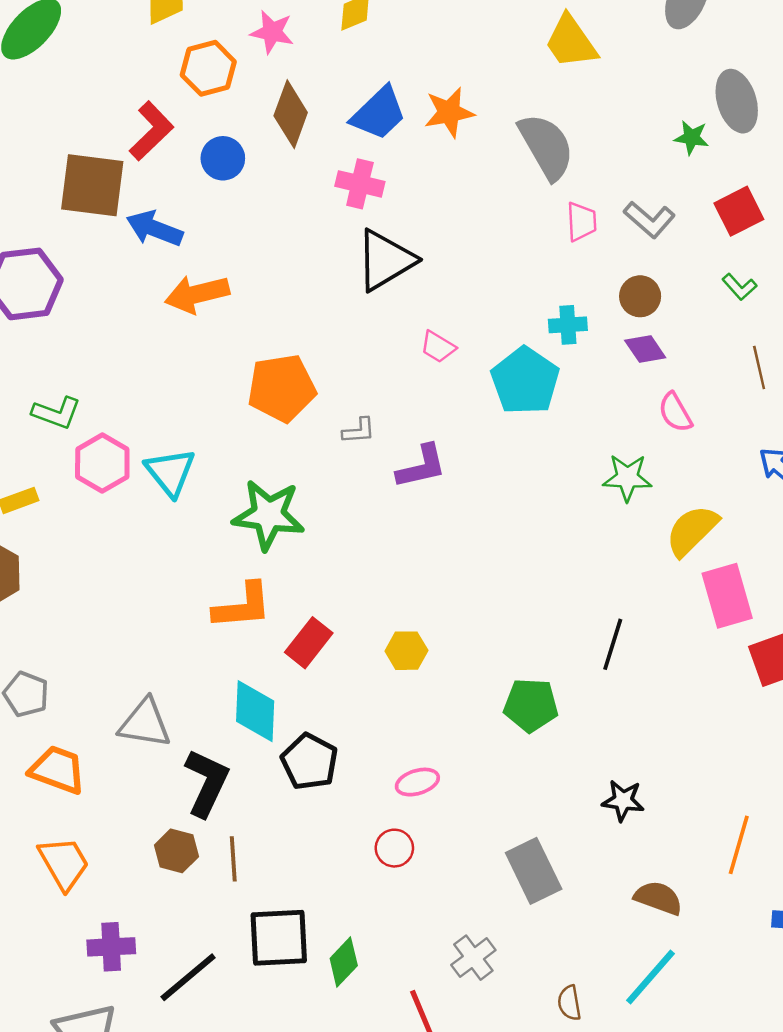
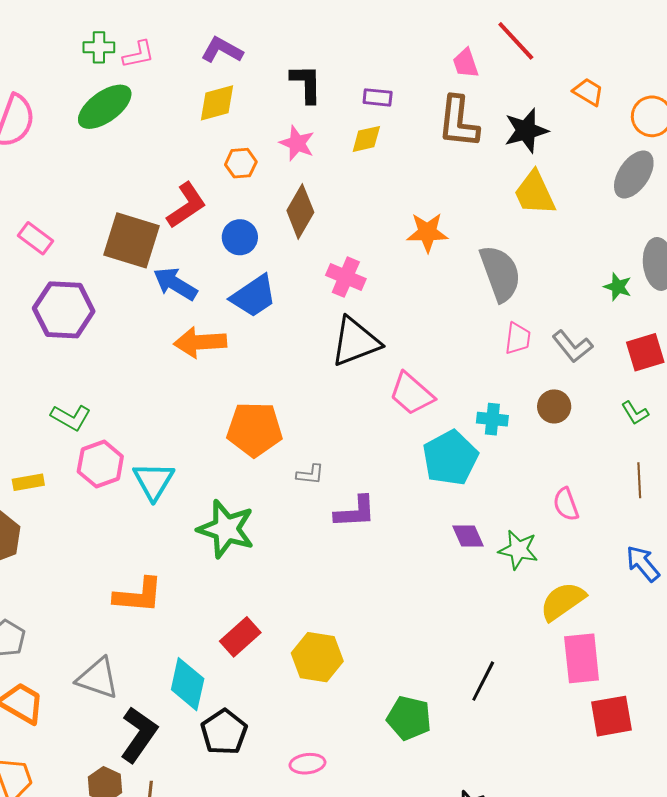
orange hexagon: (208, 68) -> (241, 163), size x0.7
blue trapezoid: (379, 113) -> (254, 296), moved
pink trapezoid: (438, 347) -> (412, 394), moved, size x1.6
purple diamond: (645, 349) -> (468, 536), moved
orange L-shape: (242, 606) -> (138, 595), moved
yellow hexagon: (406, 651) -> (317, 657), size x1.5

